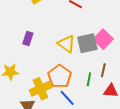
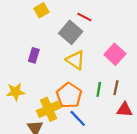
gray square: (87, 43) -> (71, 32), moved, turned -35
green line: (89, 79) -> (99, 89), moved

